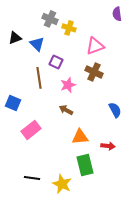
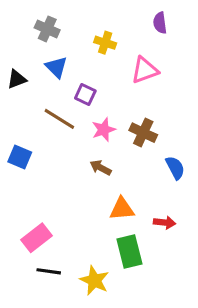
purple semicircle: (117, 14) -> (160, 23), moved
gray cross: (50, 19) -> (47, 29), moved
black triangle: (15, 38) -> (17, 79), moved
brown cross: (94, 72) -> (143, 133), moved
brown line: (39, 78) -> (59, 119), turned -50
pink rectangle: (31, 130) -> (37, 238), moved

